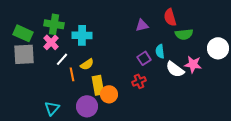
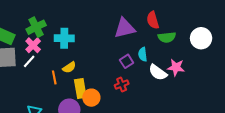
green cross: (54, 24) -> (36, 27), turned -36
purple triangle: (142, 25) -> (125, 28), size x1.6
white circle: (218, 48) -> (201, 38), moved
white line: (62, 59) -> (29, 61), moved

